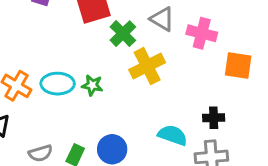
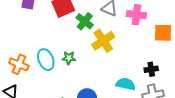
cyan ellipse: (58, 84) -> (46, 60), turned 75

